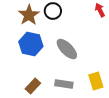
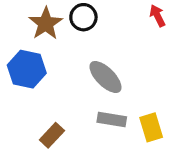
blue hexagon: (31, 44) -> (27, 69), moved
gray rectangle: (64, 84) -> (112, 120), moved

